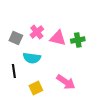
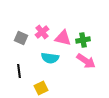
cyan semicircle: (32, 58) -> (50, 58), moved
pink arrow: (66, 82) -> (86, 61), moved

